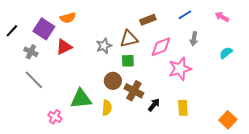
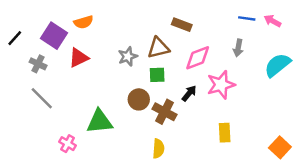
blue line: (185, 15) -> (247, 18), moved, turned 40
brown rectangle: (148, 20) -> (182, 25), turned 42
cyan semicircle: (226, 53) -> (277, 65), size x1.6
black arrow: (154, 105) -> (189, 93), moved
yellow semicircle: (107, 108) -> (158, 149), moved

